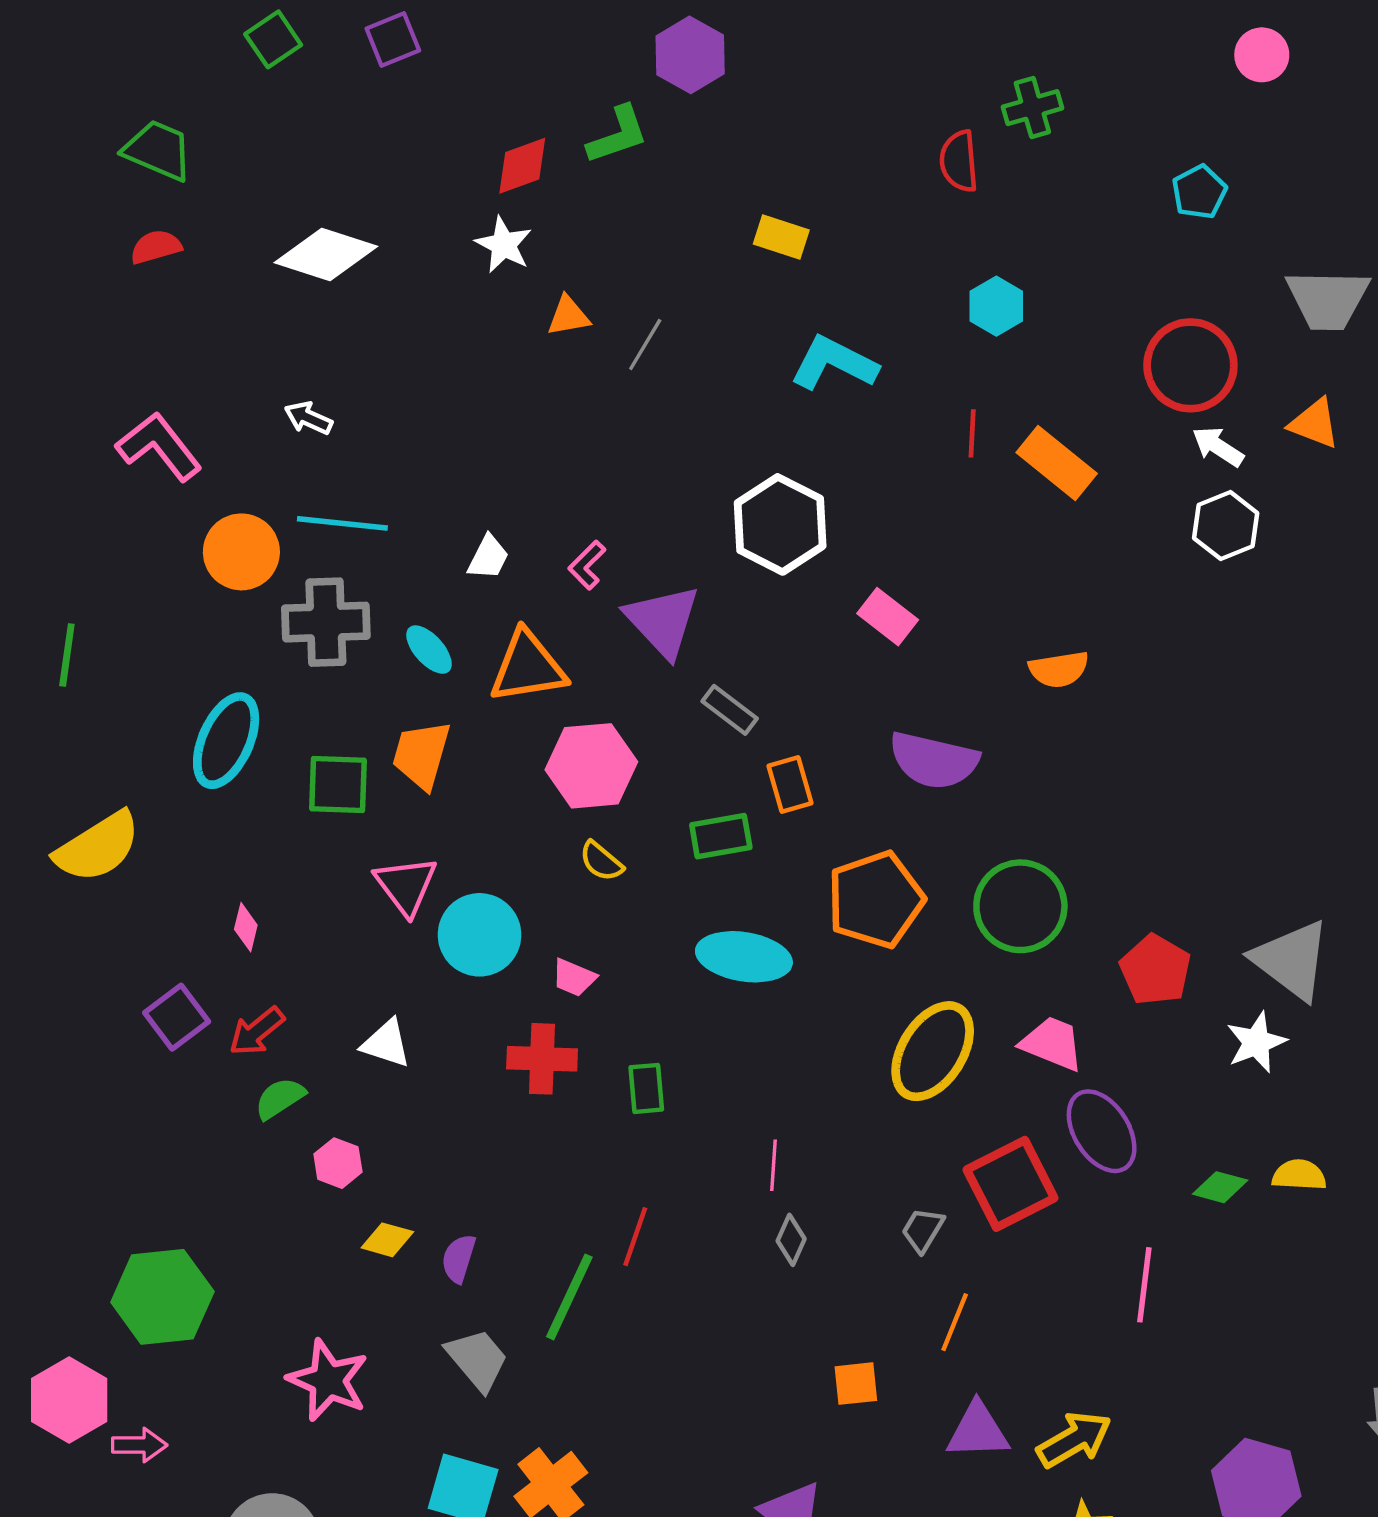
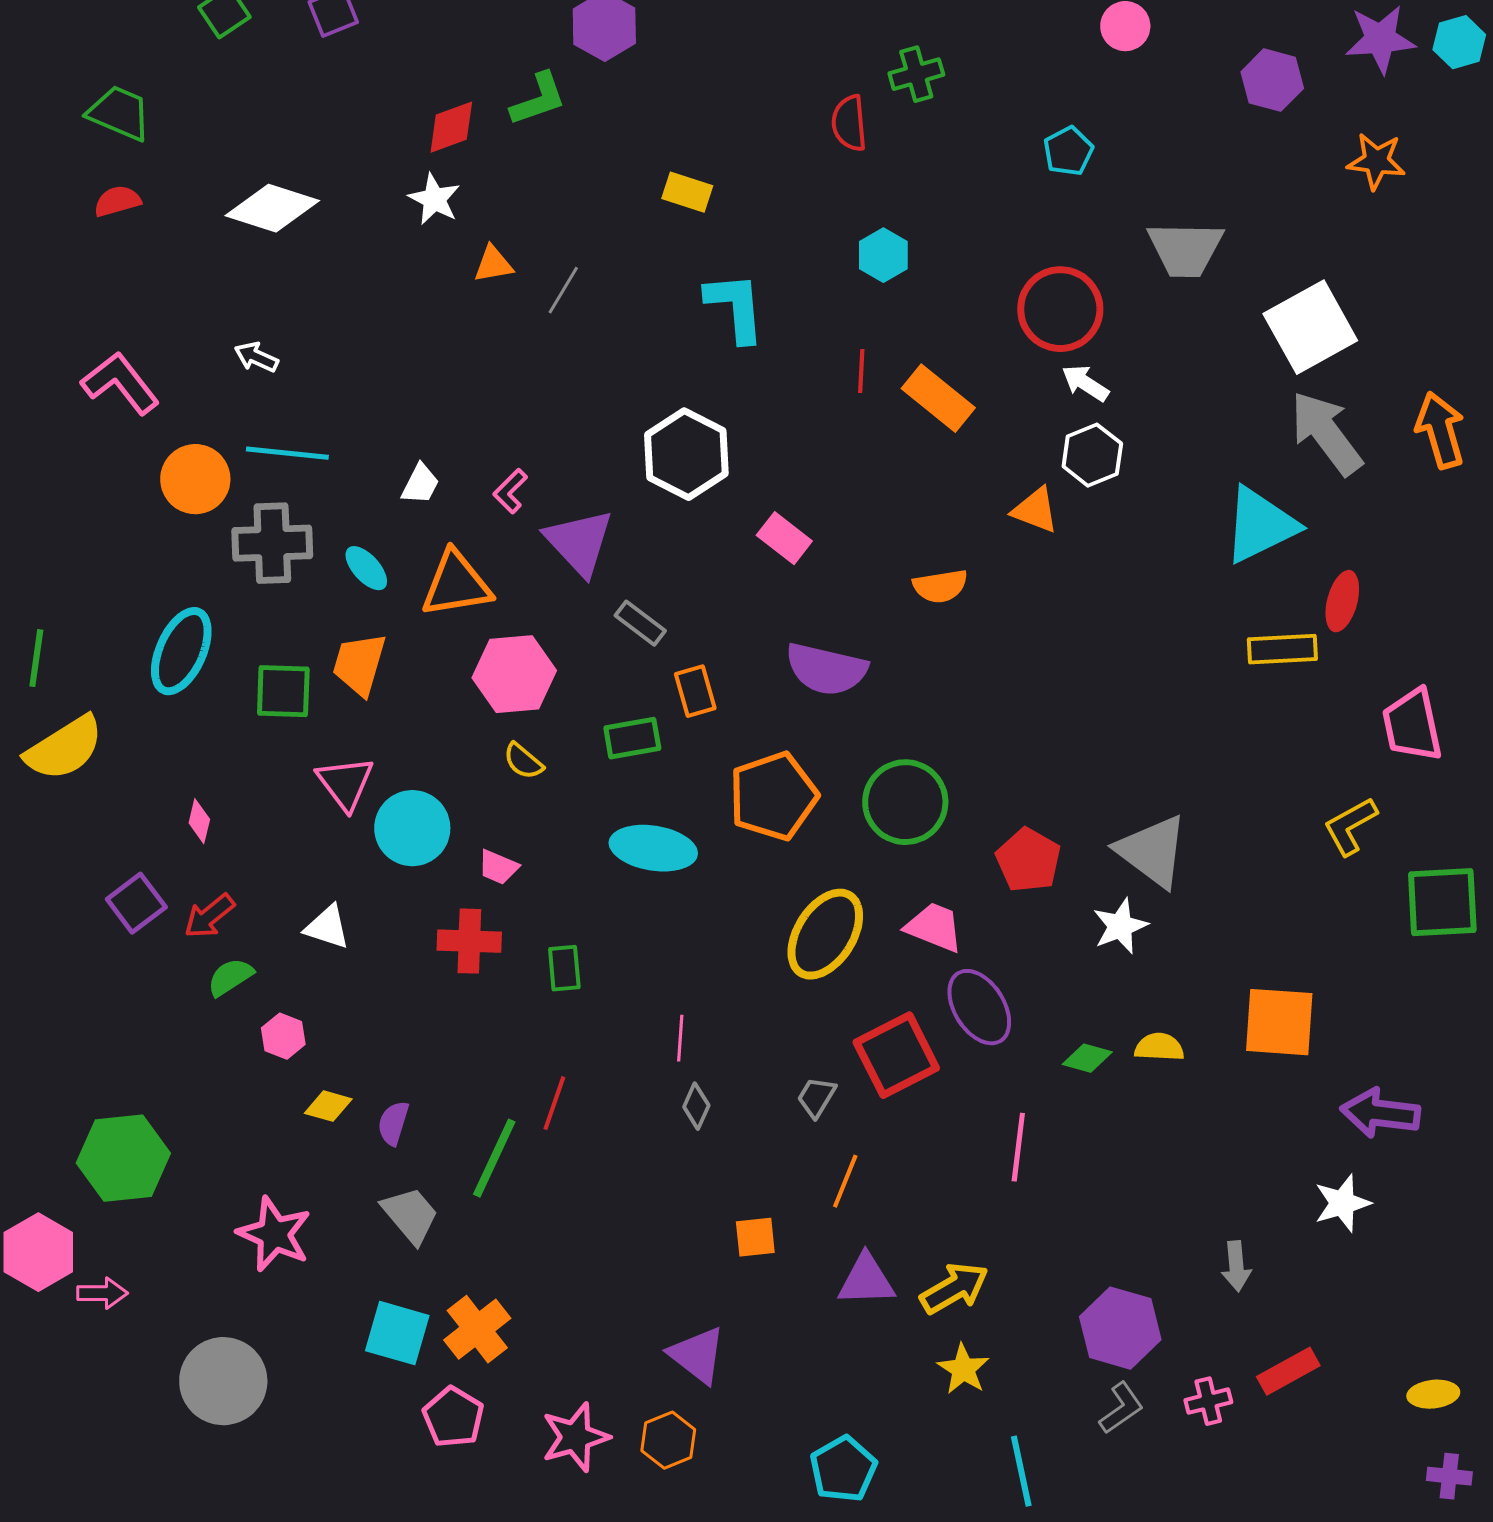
cyan L-shape: (834, 363) -> (735, 307), turned 58
orange triangle: (1314, 424) -> (1035, 510), moved
green line: (67, 655) -> (36, 658), moved

